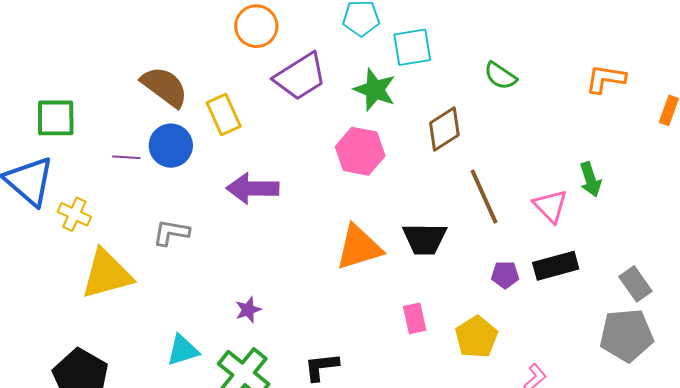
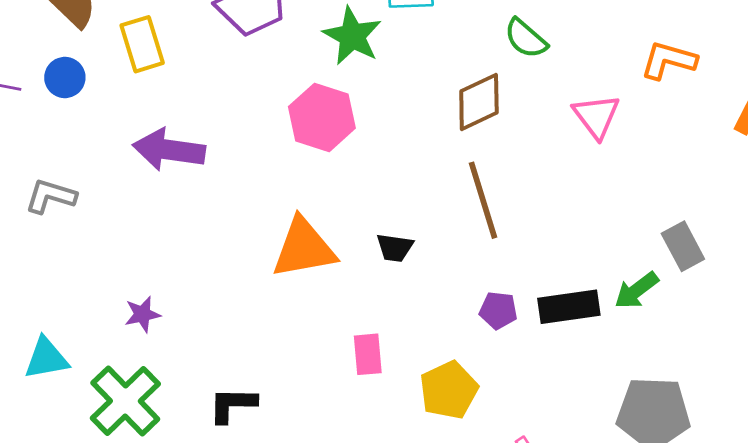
brown diamond: (444, 129) -> (479, 102), moved
blue circle: (171, 146) -> (65, 77), size x0.7
green arrow: (590, 179) -> (636, 290), moved, turned 64
pink triangle: (550, 206) -> (596, 116), moved
black trapezoid: (425, 239) -> (395, 248), size x0.6
gray rectangle: (635, 284) -> (683, 246), moved

